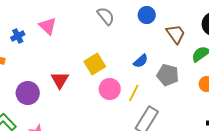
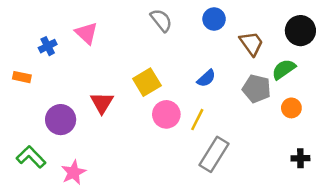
gray pentagon: (168, 75) -> (257, 89), moved

